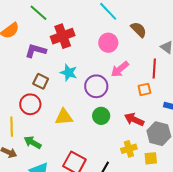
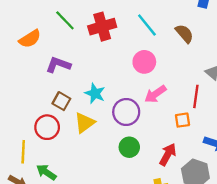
brown semicircle: (139, 30) -> (184, 34), moved
red cross: (63, 36) -> (102, 27), moved
yellow triangle: (64, 117) -> (85, 123), moved, turned -36
red arrow: (134, 120) -> (168, 154), turned 90

